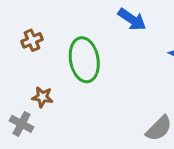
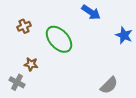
green ellipse: (84, 60) -> (59, 39), turned -32

